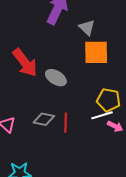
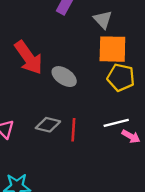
yellow pentagon: (108, 100) -> (121, 77), moved

